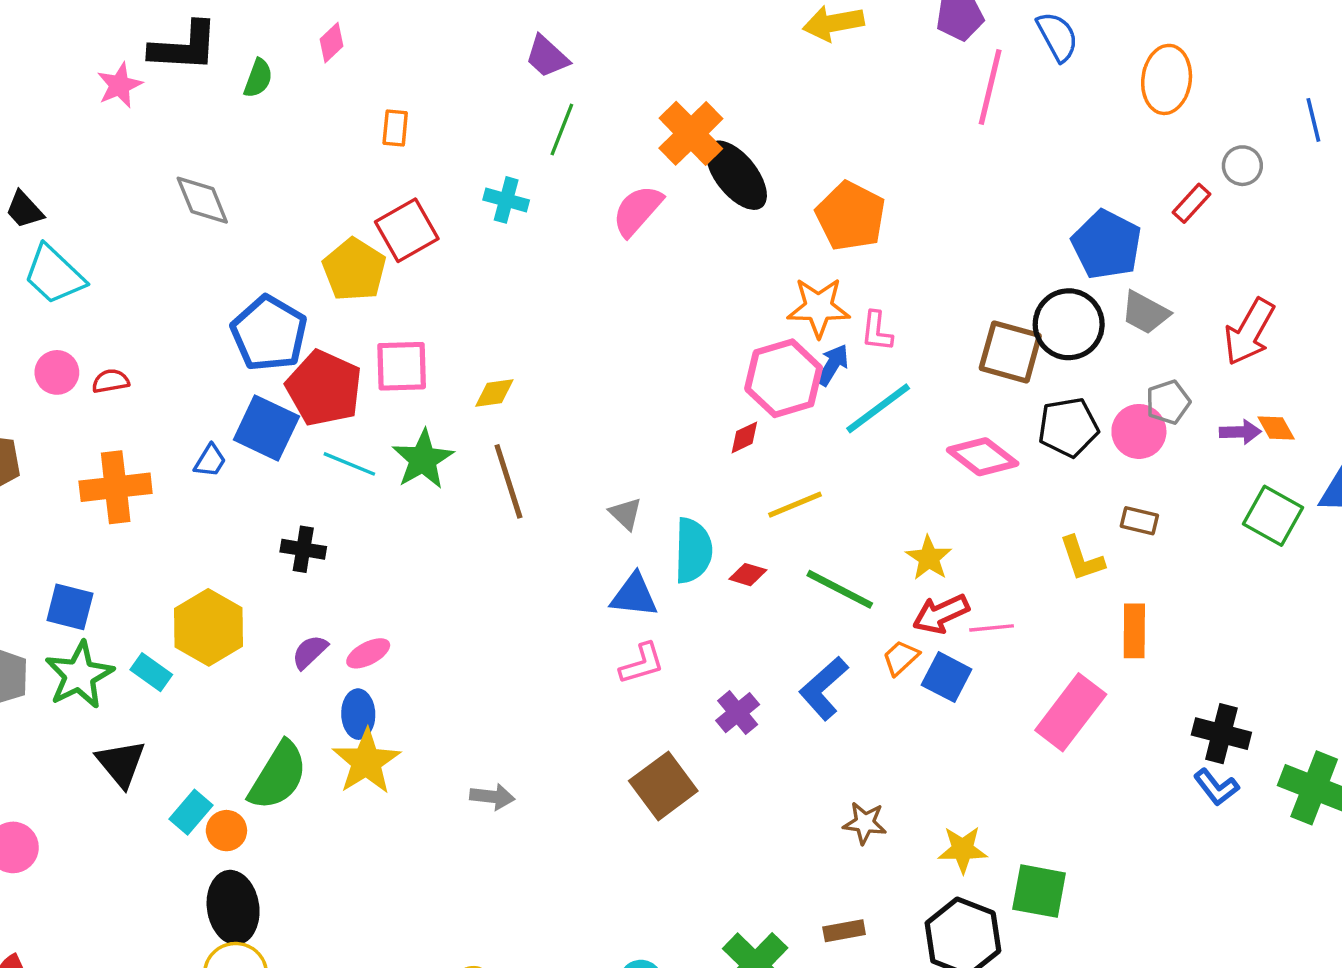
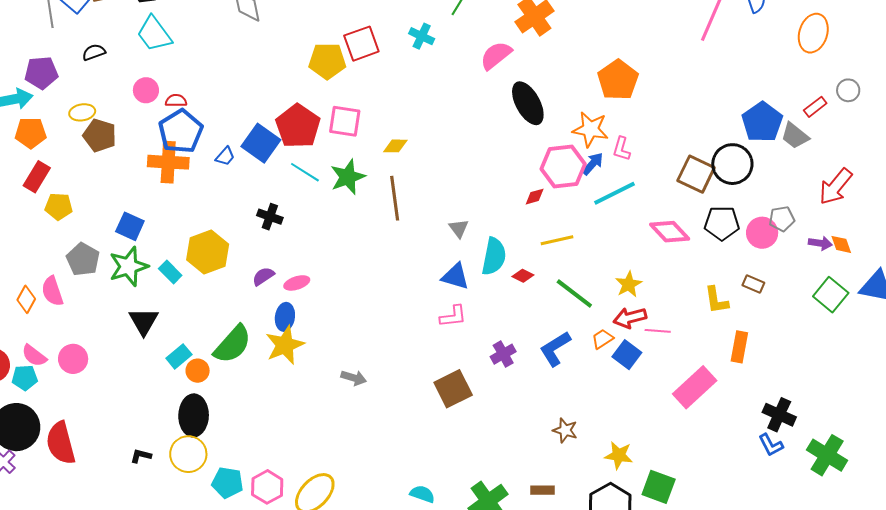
black ellipse: (736, 175) -> (528, 103), moved
yellow pentagon: (354, 270) -> (327, 61), turned 30
gray trapezoid: (1145, 313) -> (795, 136), moved
blue pentagon: (269, 333) -> (181, 131), moved

